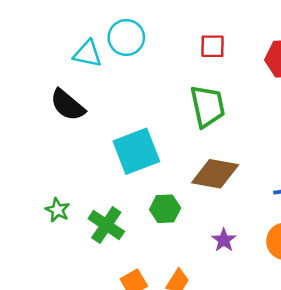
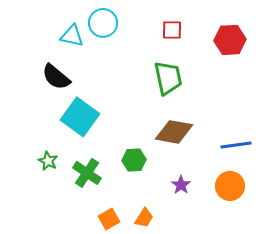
cyan square: (136, 151) -> (80, 117), moved, turned -33

